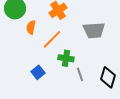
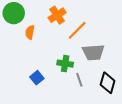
gray trapezoid: (94, 30) -> (93, 52), moved
orange line: (52, 39) -> (77, 30), moved

